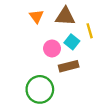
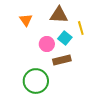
orange triangle: (37, 16) -> (26, 20), moved

